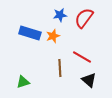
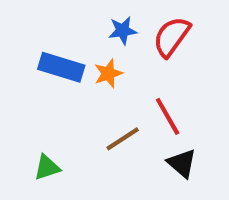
red line: (82, 57) -> (168, 116), turned 30
brown line: (60, 68) -> (123, 139), turned 60

